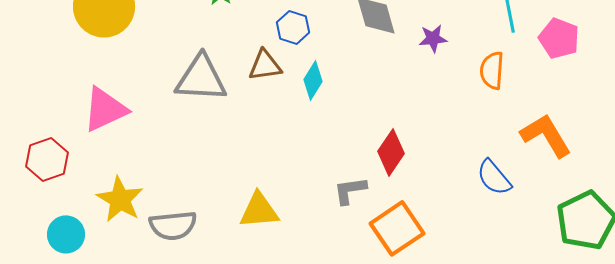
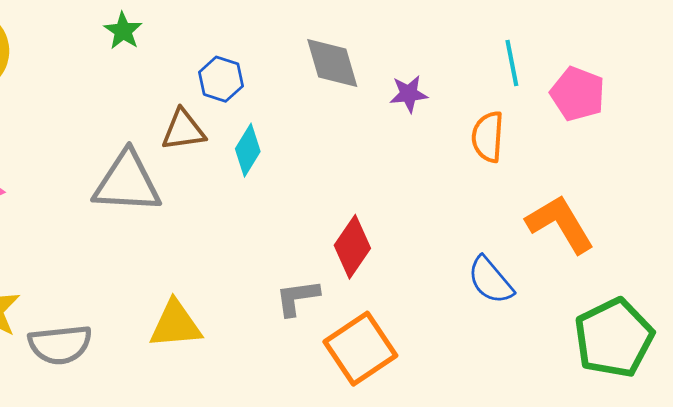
gray triangle: (201, 78) -> (127, 182), moved

